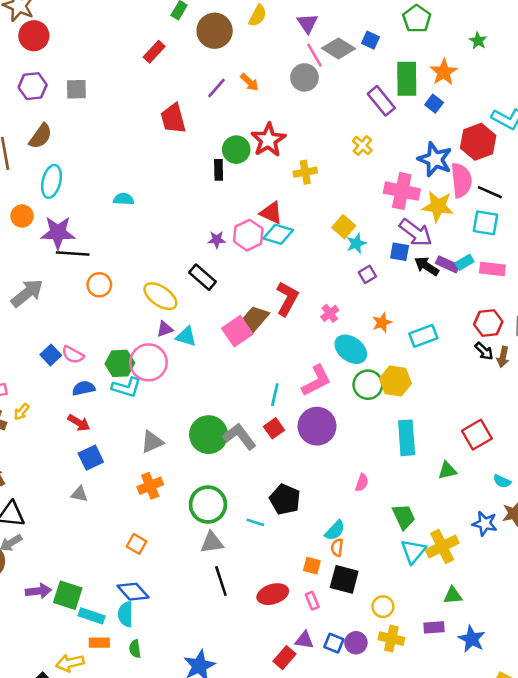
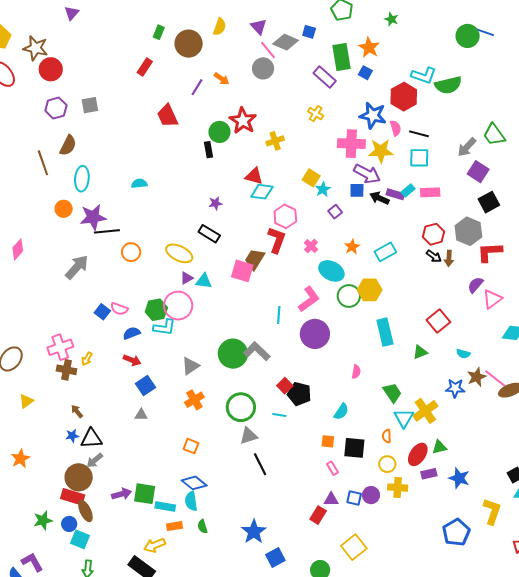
pink semicircle: (461, 180) -> (396, 128), size x0.6
pink hexagon: (248, 235) -> (285, 216), moved
pink square: (237, 331) -> (242, 271), turned -30
red square: (274, 428) -> (285, 386), moved
orange semicircle: (337, 547) -> (387, 436), moved
red ellipse: (273, 594) -> (418, 454), moved, turned -30

